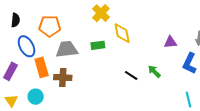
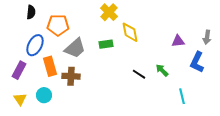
black semicircle: (15, 20) -> (31, 12), moved
blue ellipse: (27, 46) -> (35, 45), turned 55
gray trapezoid: (67, 49) -> (75, 48), turned 145
cyan line: (188, 100) -> (182, 96), moved

